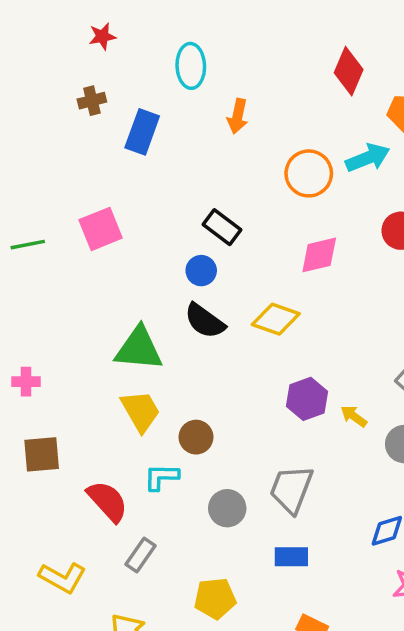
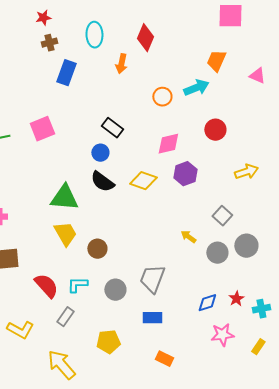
red diamond: (349, 71) -> (145, 38), moved
brown cross: (92, 101) -> (49, 43), moved
orange circle: (309, 173) -> (162, 97), size x0.7
purple hexagon: (307, 399) -> (185, 174), moved
cyan L-shape: (161, 477) -> (77, 285), moved

